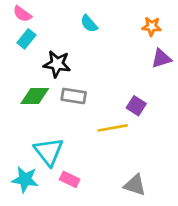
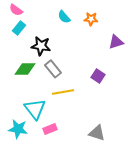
orange star: (152, 26) -> (91, 19), moved
gray rectangle: (74, 96) -> (53, 69), turned 42
yellow line: (113, 128) -> (63, 92), moved
pink rectangle: (70, 179) -> (50, 129), turned -48

